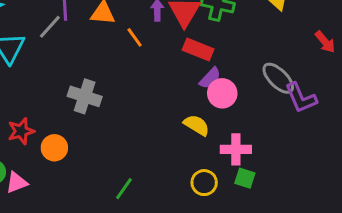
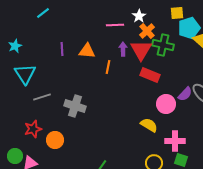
gray line: (50, 27) -> (42, 97), moved, turned 30
orange line: (135, 37) -> (108, 67), turned 48
purple semicircle: (210, 78) -> (185, 94), moved

